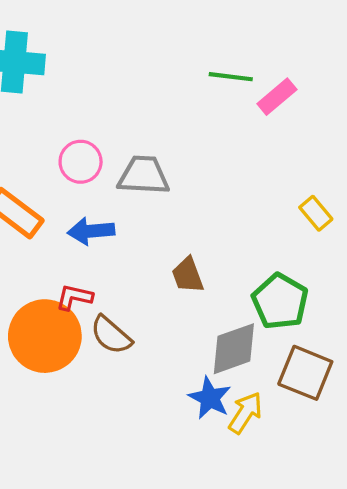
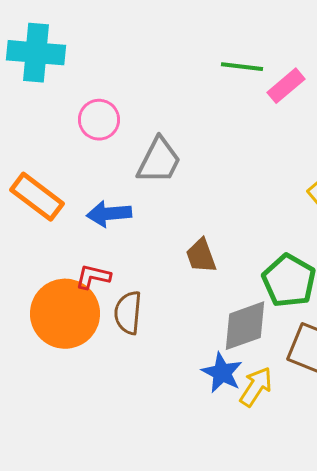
pink circle: (81, 162) -> (99, 120), moved
gray trapezoid: (144, 175) -> (159, 161), turned 114
brown semicircle: (111, 335) -> (128, 313), turned 54

